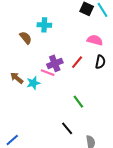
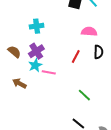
brown semicircle: (26, 38) -> (14, 52), moved
purple cross: (55, 63) -> (36, 51), moved
cyan star: (33, 83) -> (35, 65), moved

